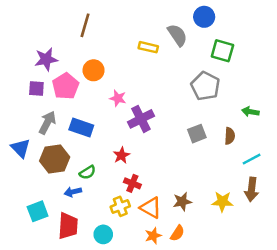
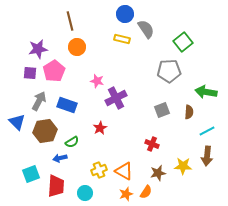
blue circle: (204, 17) -> (125, 14), moved
brown line: (85, 25) -> (70, 21), turned -30
green square: (222, 51) -> (183, 42), turned 36
orange circle: (94, 70) -> (77, 47), moved
gray pentagon: (205, 86) -> (169, 71), turned -30
green arrow: (250, 112) -> (206, 92), size x1.5
red cross: (132, 183) -> (152, 144), moved
brown star: (182, 202) -> (158, 173), moved

